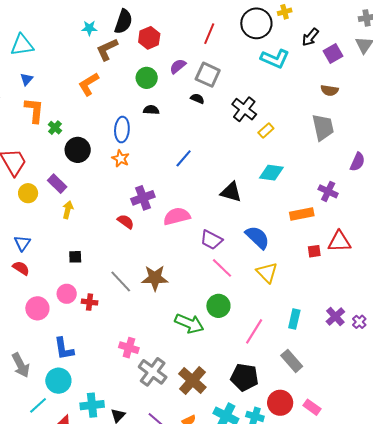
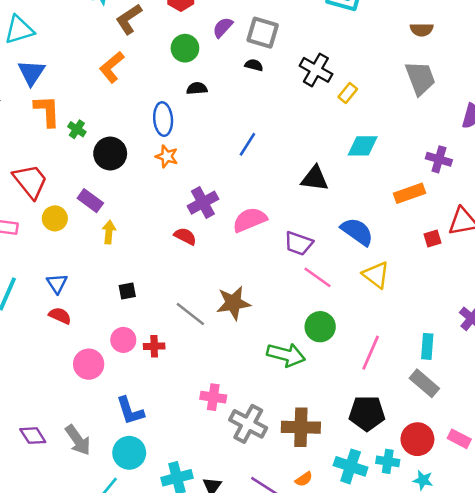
blue triangle: (27, 79) -> (31, 73), size x1.6
cyan rectangle: (294, 319) -> (427, 346), moved
brown cross: (192, 381) -> (301, 427), turned -32

